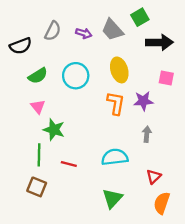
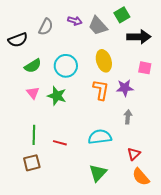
purple arrow: (84, 33) -> (75, 21), moved
green star: (54, 130) -> (57, 96), moved
brown square: (37, 187) -> (32, 163), turned -36
orange semicircle: (162, 203) -> (141, 177), turned -60

